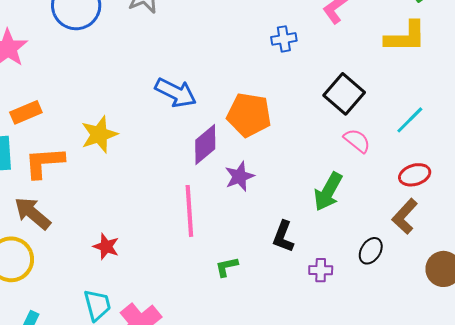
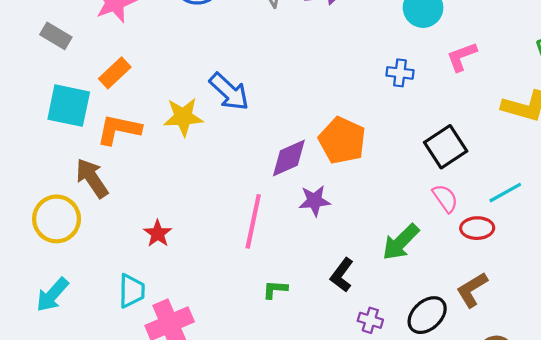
blue arrow: (176, 93) -> (229, 92), moved
orange rectangle: (26, 112) -> (115, 73), turned -36
red ellipse: (415, 175) -> (477, 228), moved
black ellipse: (371, 251) -> (427, 315), size x1.4

